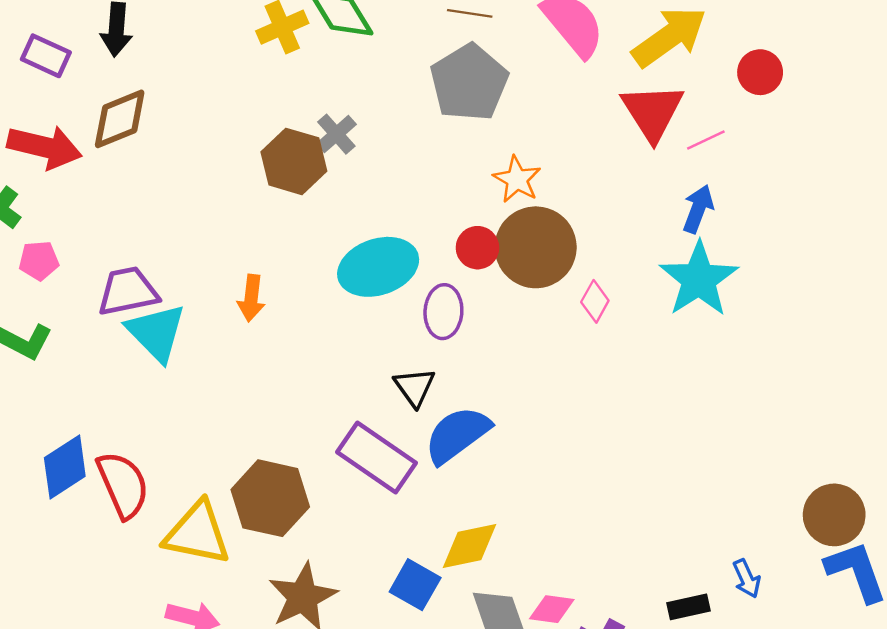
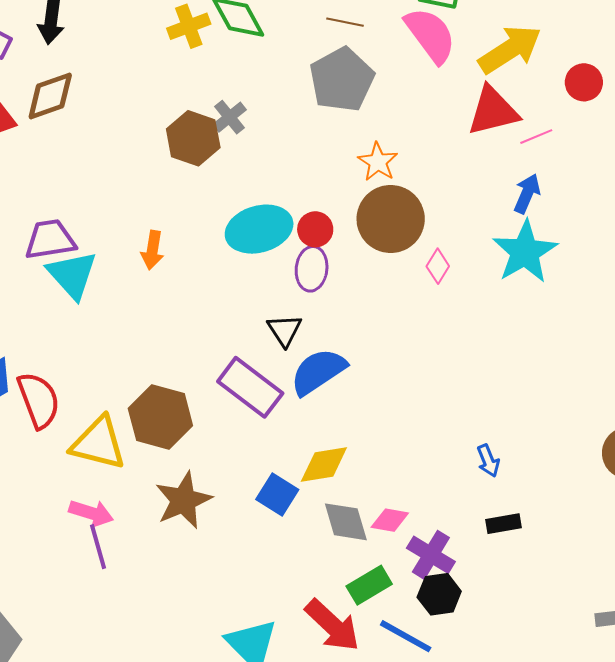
red triangle: (652, 112) -> (493, 111), turned 46
red circle: (477, 248) -> (315, 229), moved
blue arrow: (747, 579) -> (488, 461), moved

